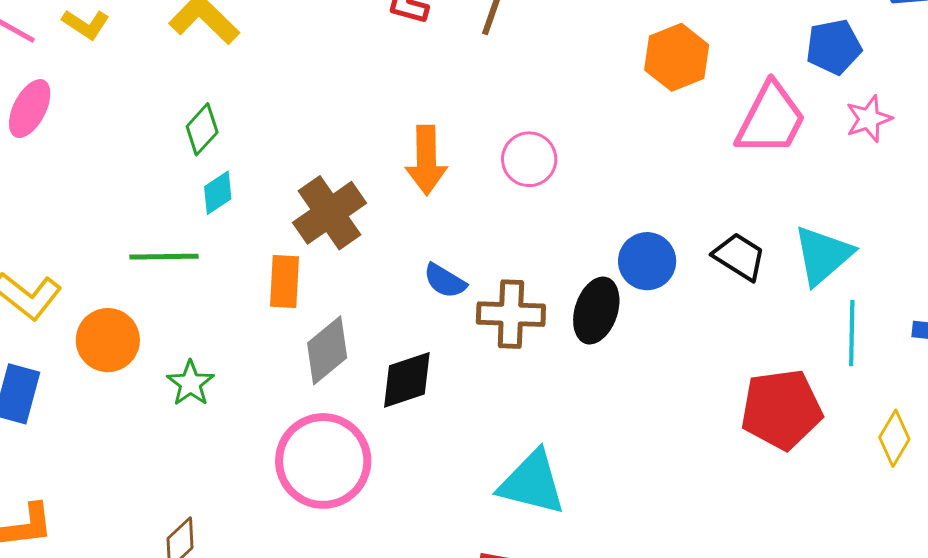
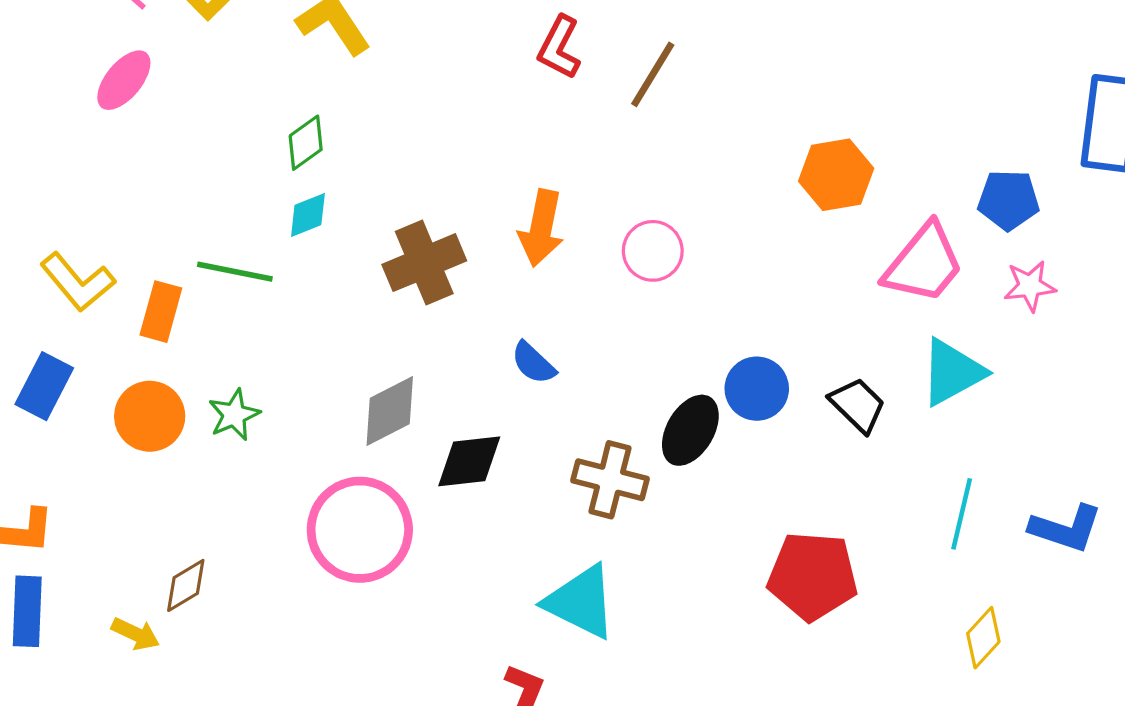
cyan triangle: (823, 255) -> (952, 372), moved
orange rectangle: (284, 282) -> (161, 312), moved
brown cross: (511, 314) -> (610, 480), moved
orange circle: (108, 340) -> (150, 416), moved
red pentagon: (781, 409) -> (813, 576), moved

